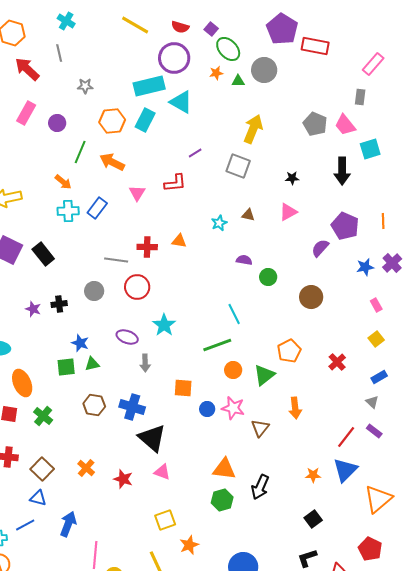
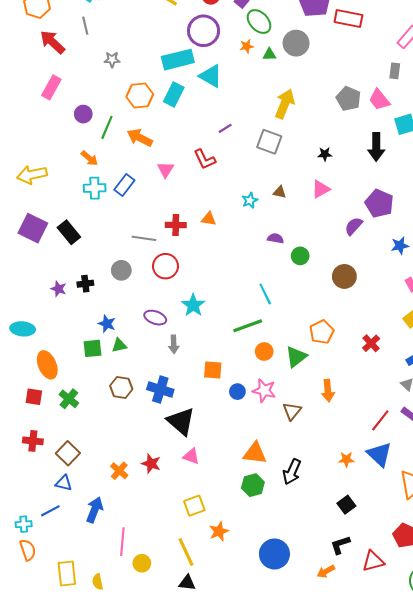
purple circle: (57, 123) -> (83, 114), moved
red L-shape: (175, 183) -> (205, 159), turned 70
orange cross: (86, 468) -> (119, 471), moved
blue triangle: (345, 470) -> (379, 454), turned -32

